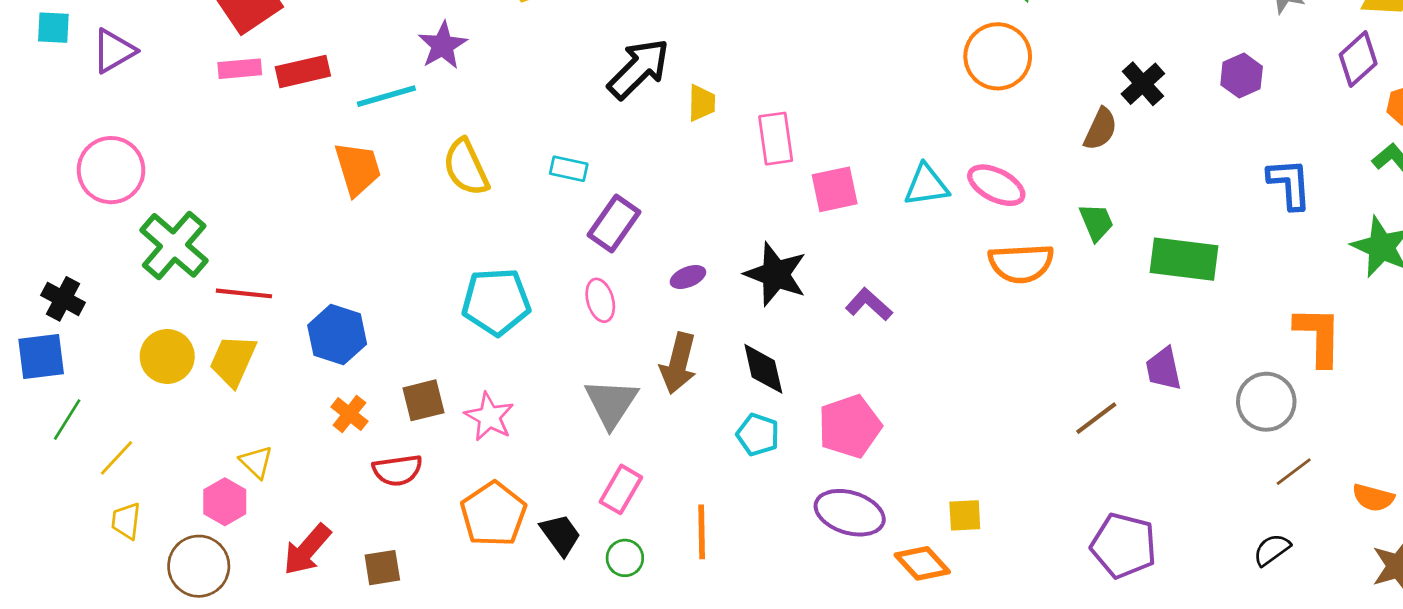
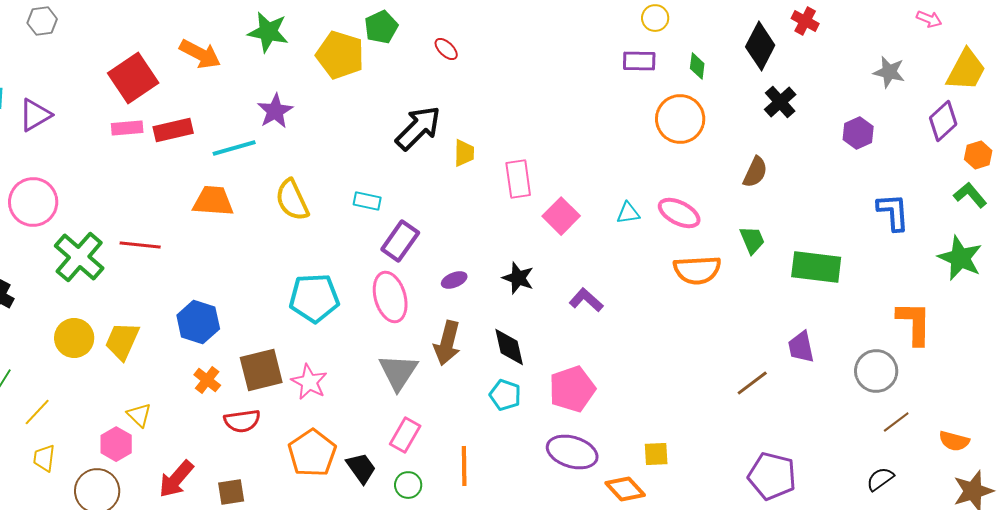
black cross: (1143, 84) -> (780, 102), moved
orange trapezoid: (358, 169) -> (213, 201), turned -69
cyan triangle: (926, 185) -> (628, 213), size x0.7
pink square: (835, 189) -> (561, 216), turned -33
black star: (776, 274) -> (518, 278), size x0.7
red line: (244, 293) -> (140, 245), moved
pink ellipse: (600, 300) -> (390, 297), size x1.6
brown square: (423, 400) -> (261, 370), size x1.4

